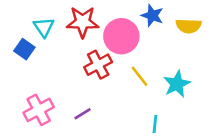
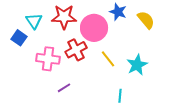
yellow semicircle: (189, 26) -> (146, 20), turned -132
pink cross: (39, 110) -> (48, 59), moved, turned 35

